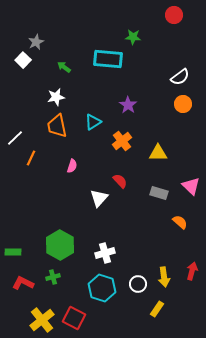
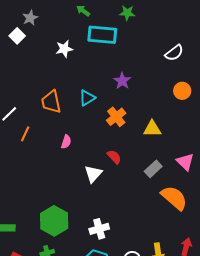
green arrow: (64, 67) -> (83, 11), moved
white star: (56, 97) -> (64, 49), moved
orange circle: (183, 104) -> (182, 91), moved
gray rectangle: (159, 193) -> (153, 169), turned -60
orange semicircle: (180, 222) -> (174, 198), size x1.8

